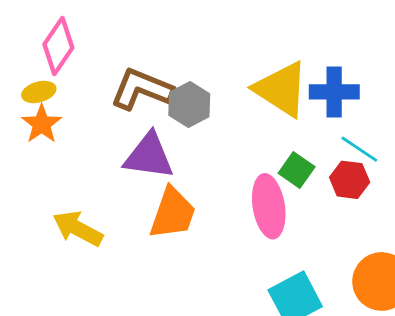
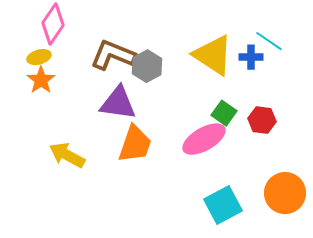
blue cross: (334, 92) -> (251, 57), size x0.7
cyan line: (359, 149) -> (269, 41), moved
pink ellipse: (269, 206) -> (204, 139), turned 69

